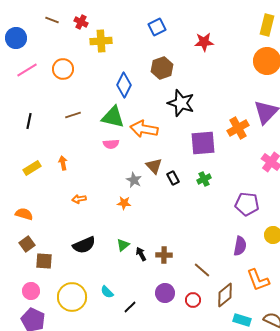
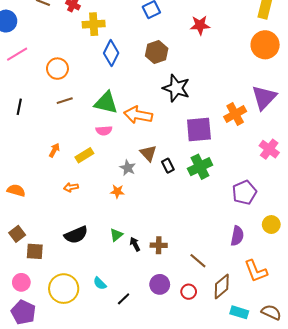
orange circle: (63, 69) -> (57, 69), moved
blue diamond: (124, 85) -> (111, 53), moved
orange arrow: (63, 163) -> (54, 150), turned 40
yellow rectangle: (32, 168) -> (84, 155), moved
green cross: (204, 179) -> (200, 167), size x1.6
purple pentagon: (247, 204) -> (244, 192), turned -30
orange semicircle: (24, 214) -> (16, 190), moved

